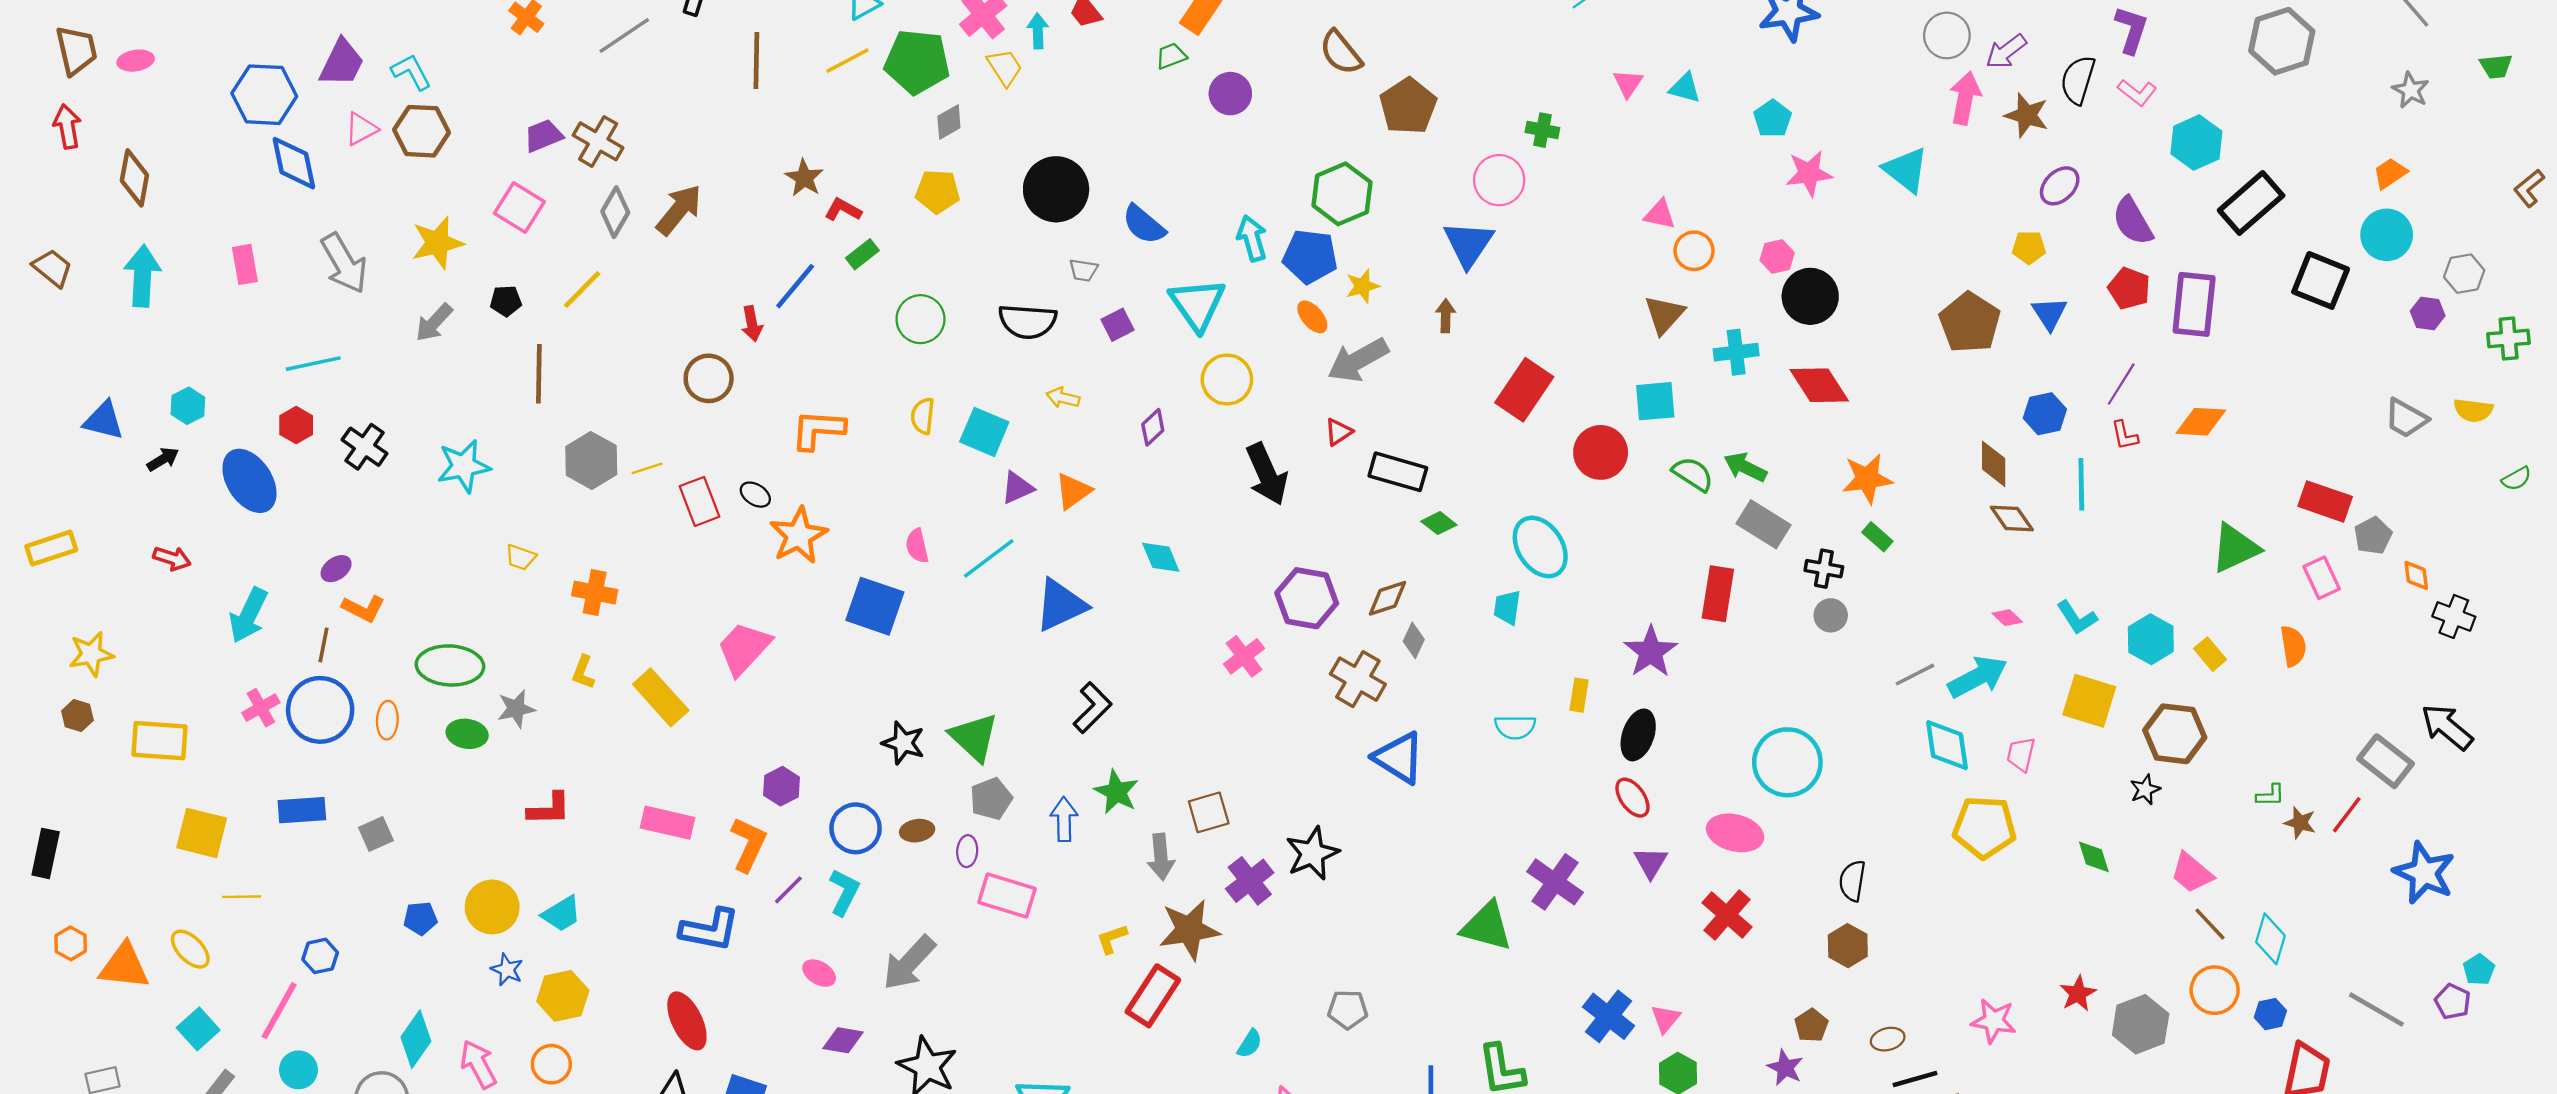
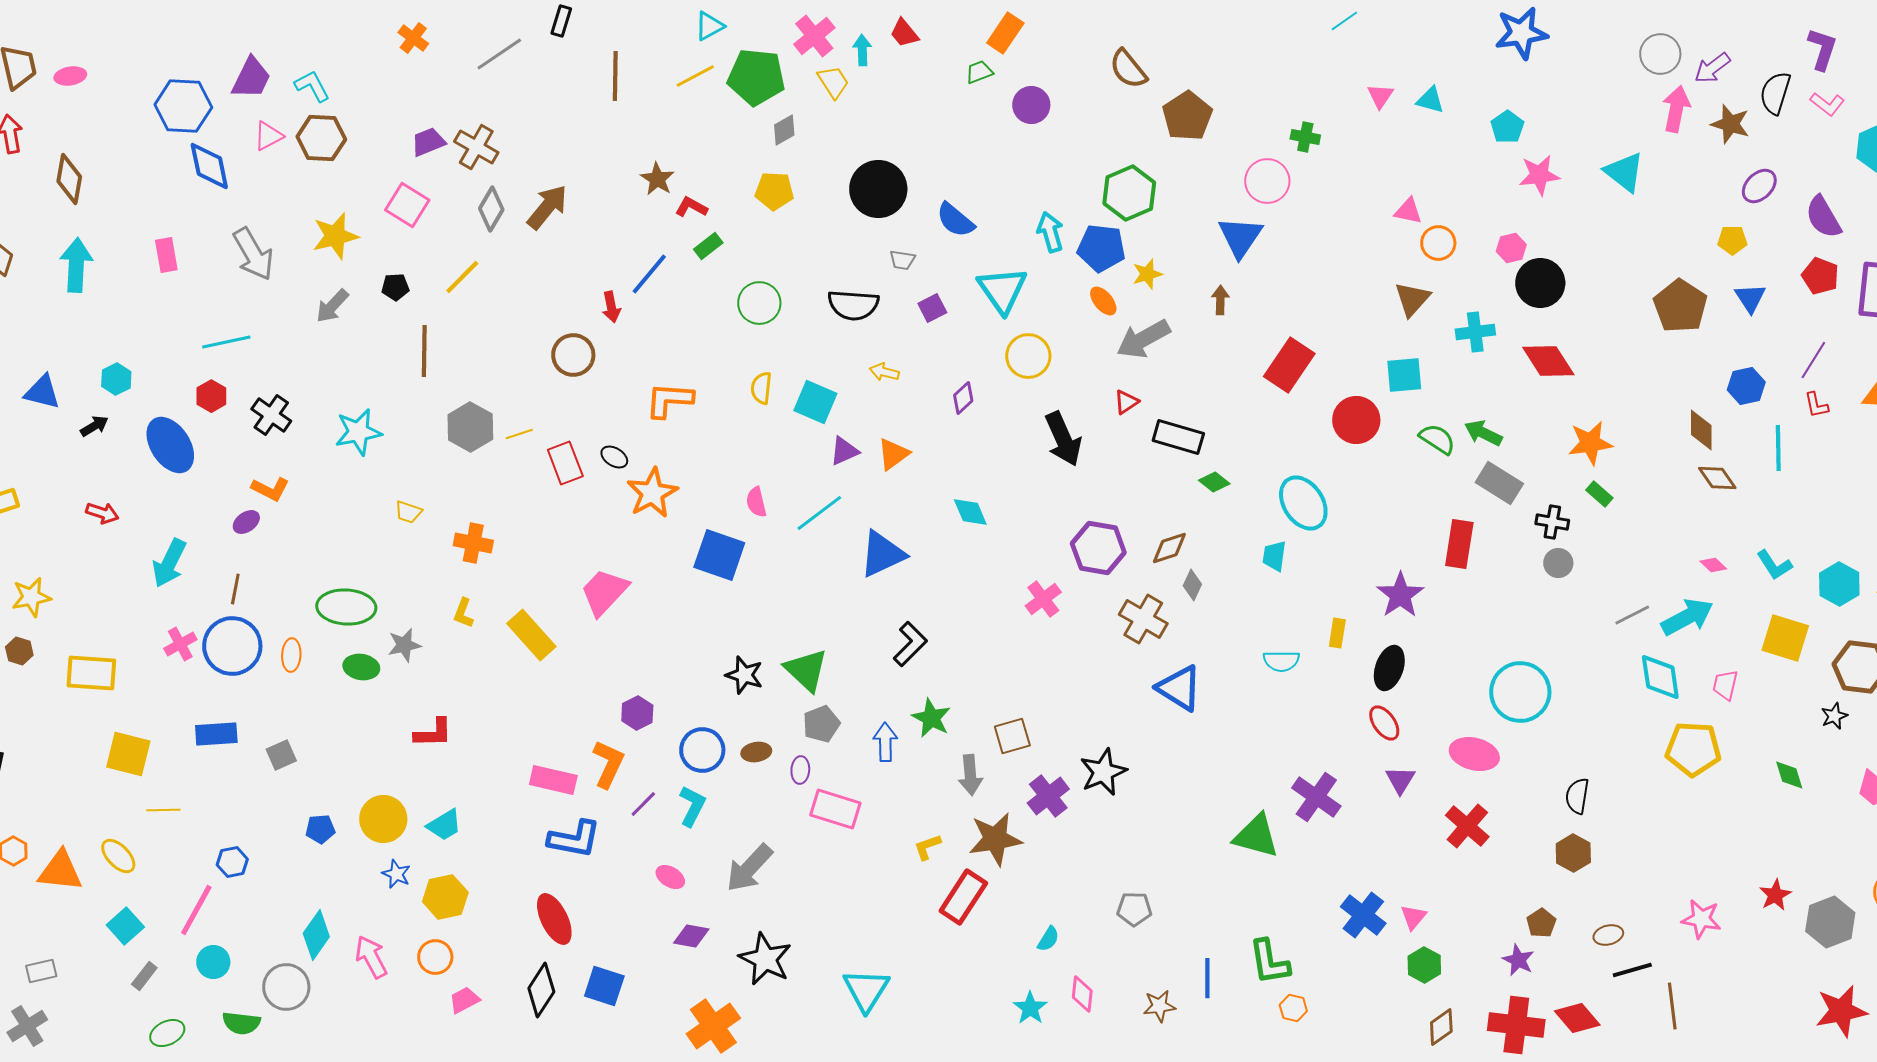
orange L-shape: (363, 608) -> (270, 489), moved
pink rectangle: (668, 823) -> (553, 780), moved

